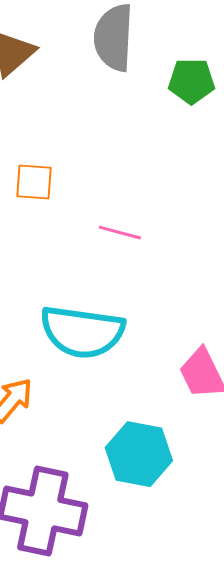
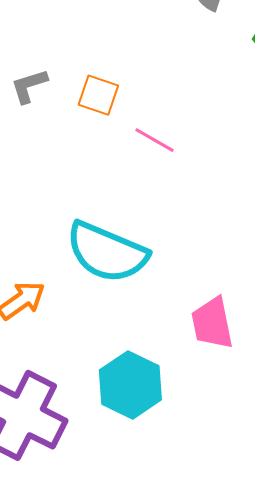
pink line: (120, 233) -> (154, 140), moved

